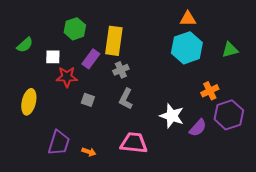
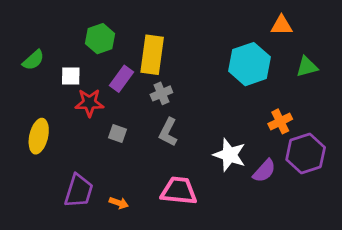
orange triangle: (188, 19) -> (282, 25), moved

